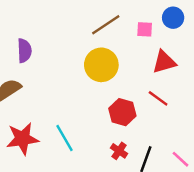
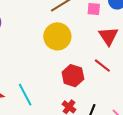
red triangle: (164, 62) -> (108, 36), turned -50

